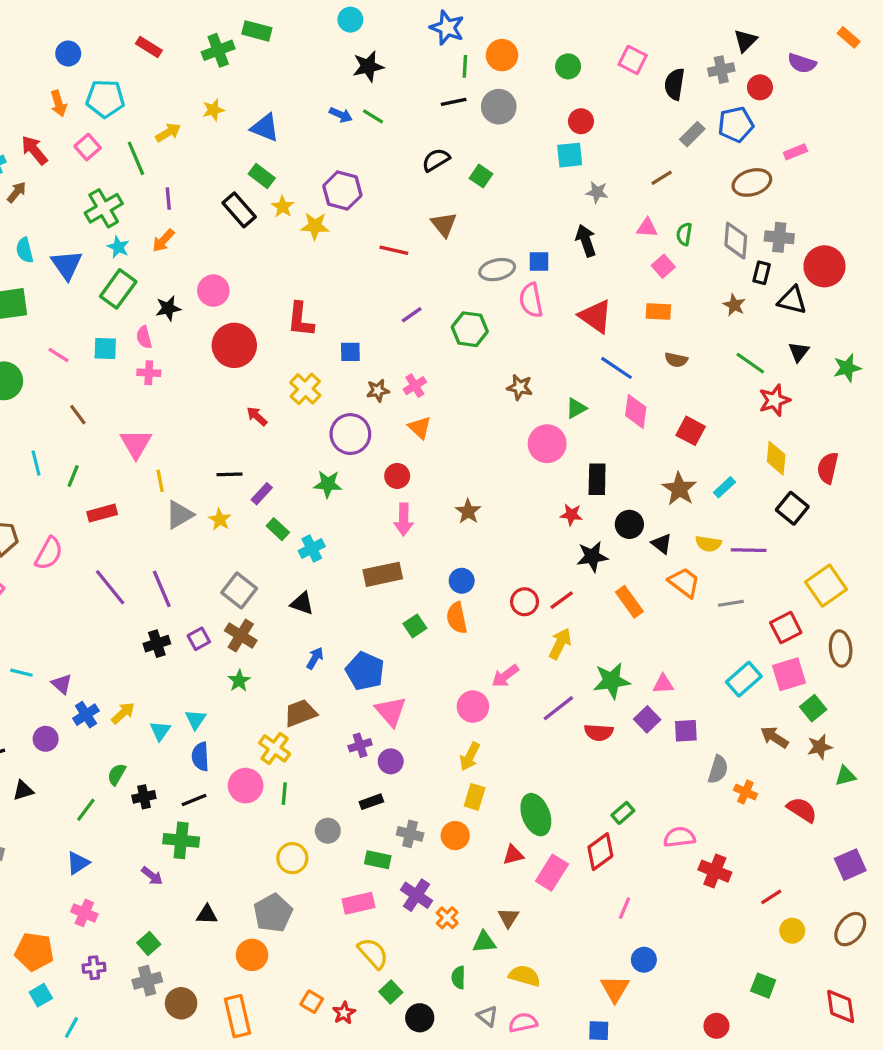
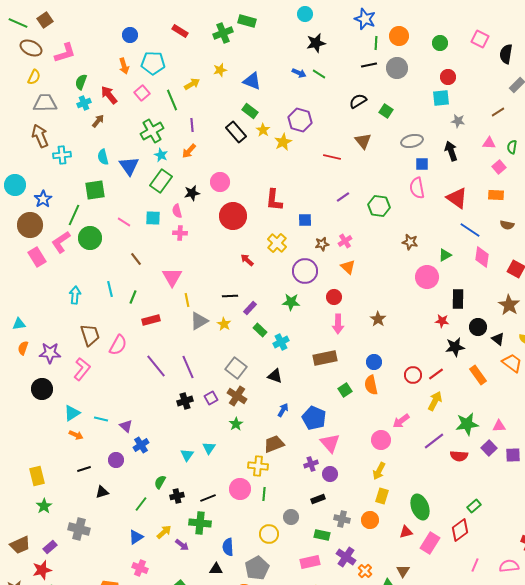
yellow star: (315, 226) -> (283, 142), turned -30
gray ellipse: (497, 270) -> (412, 141), moved
yellow arrow: (123, 713) -> (164, 532), moved
yellow cross: (275, 748) -> (258, 466), turned -30
blue semicircle: (200, 757) -> (228, 547), moved
pink semicircle: (679, 837) -> (509, 566), moved

